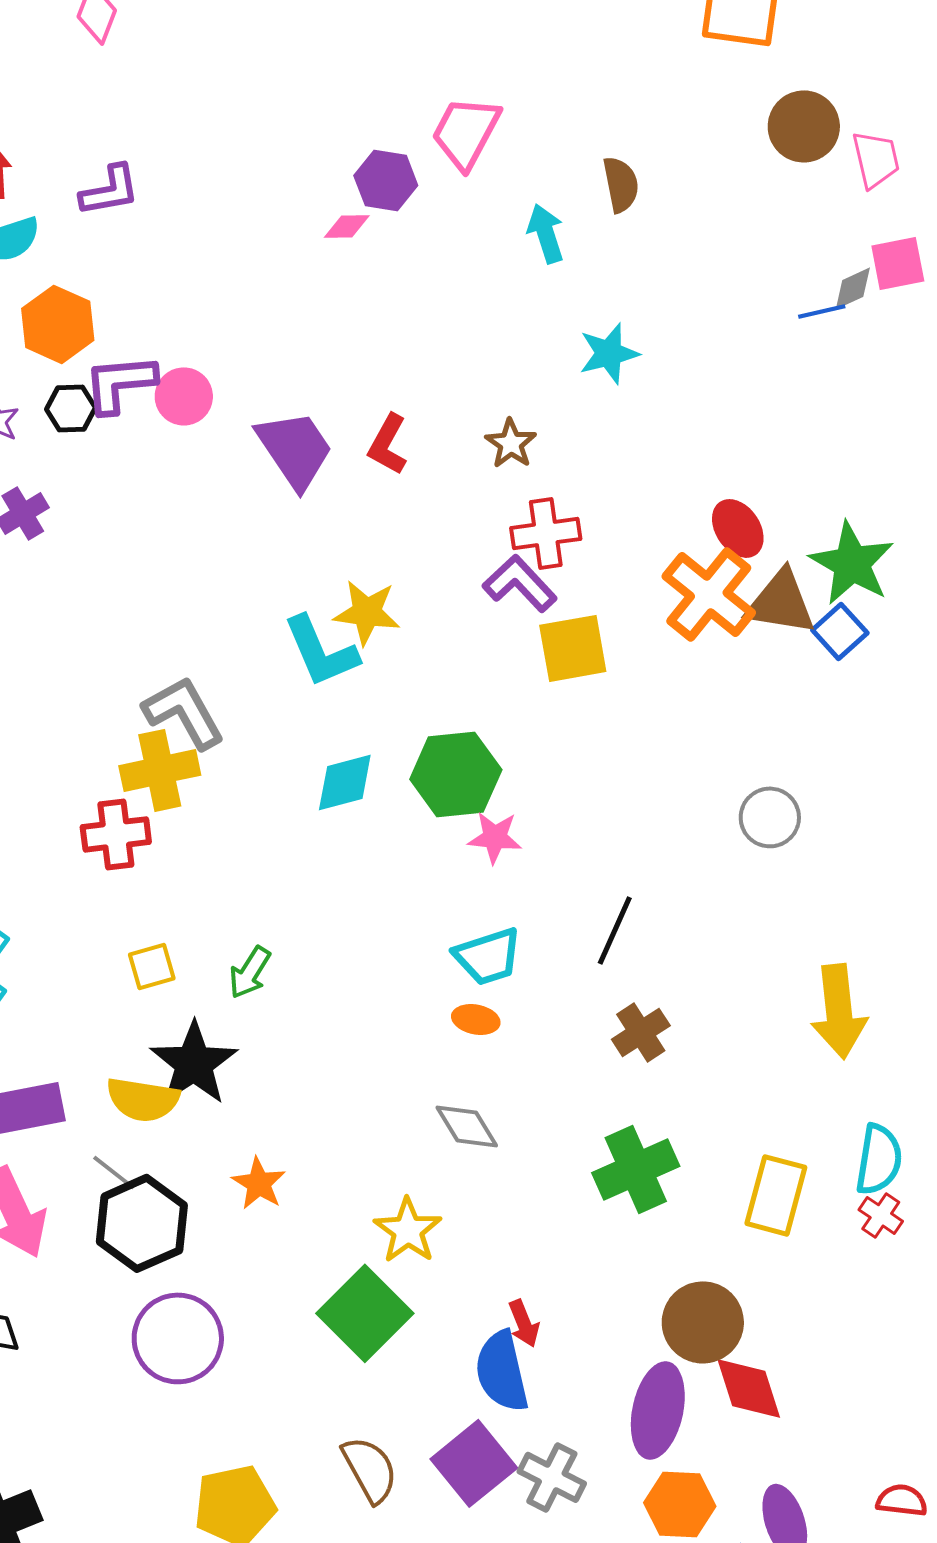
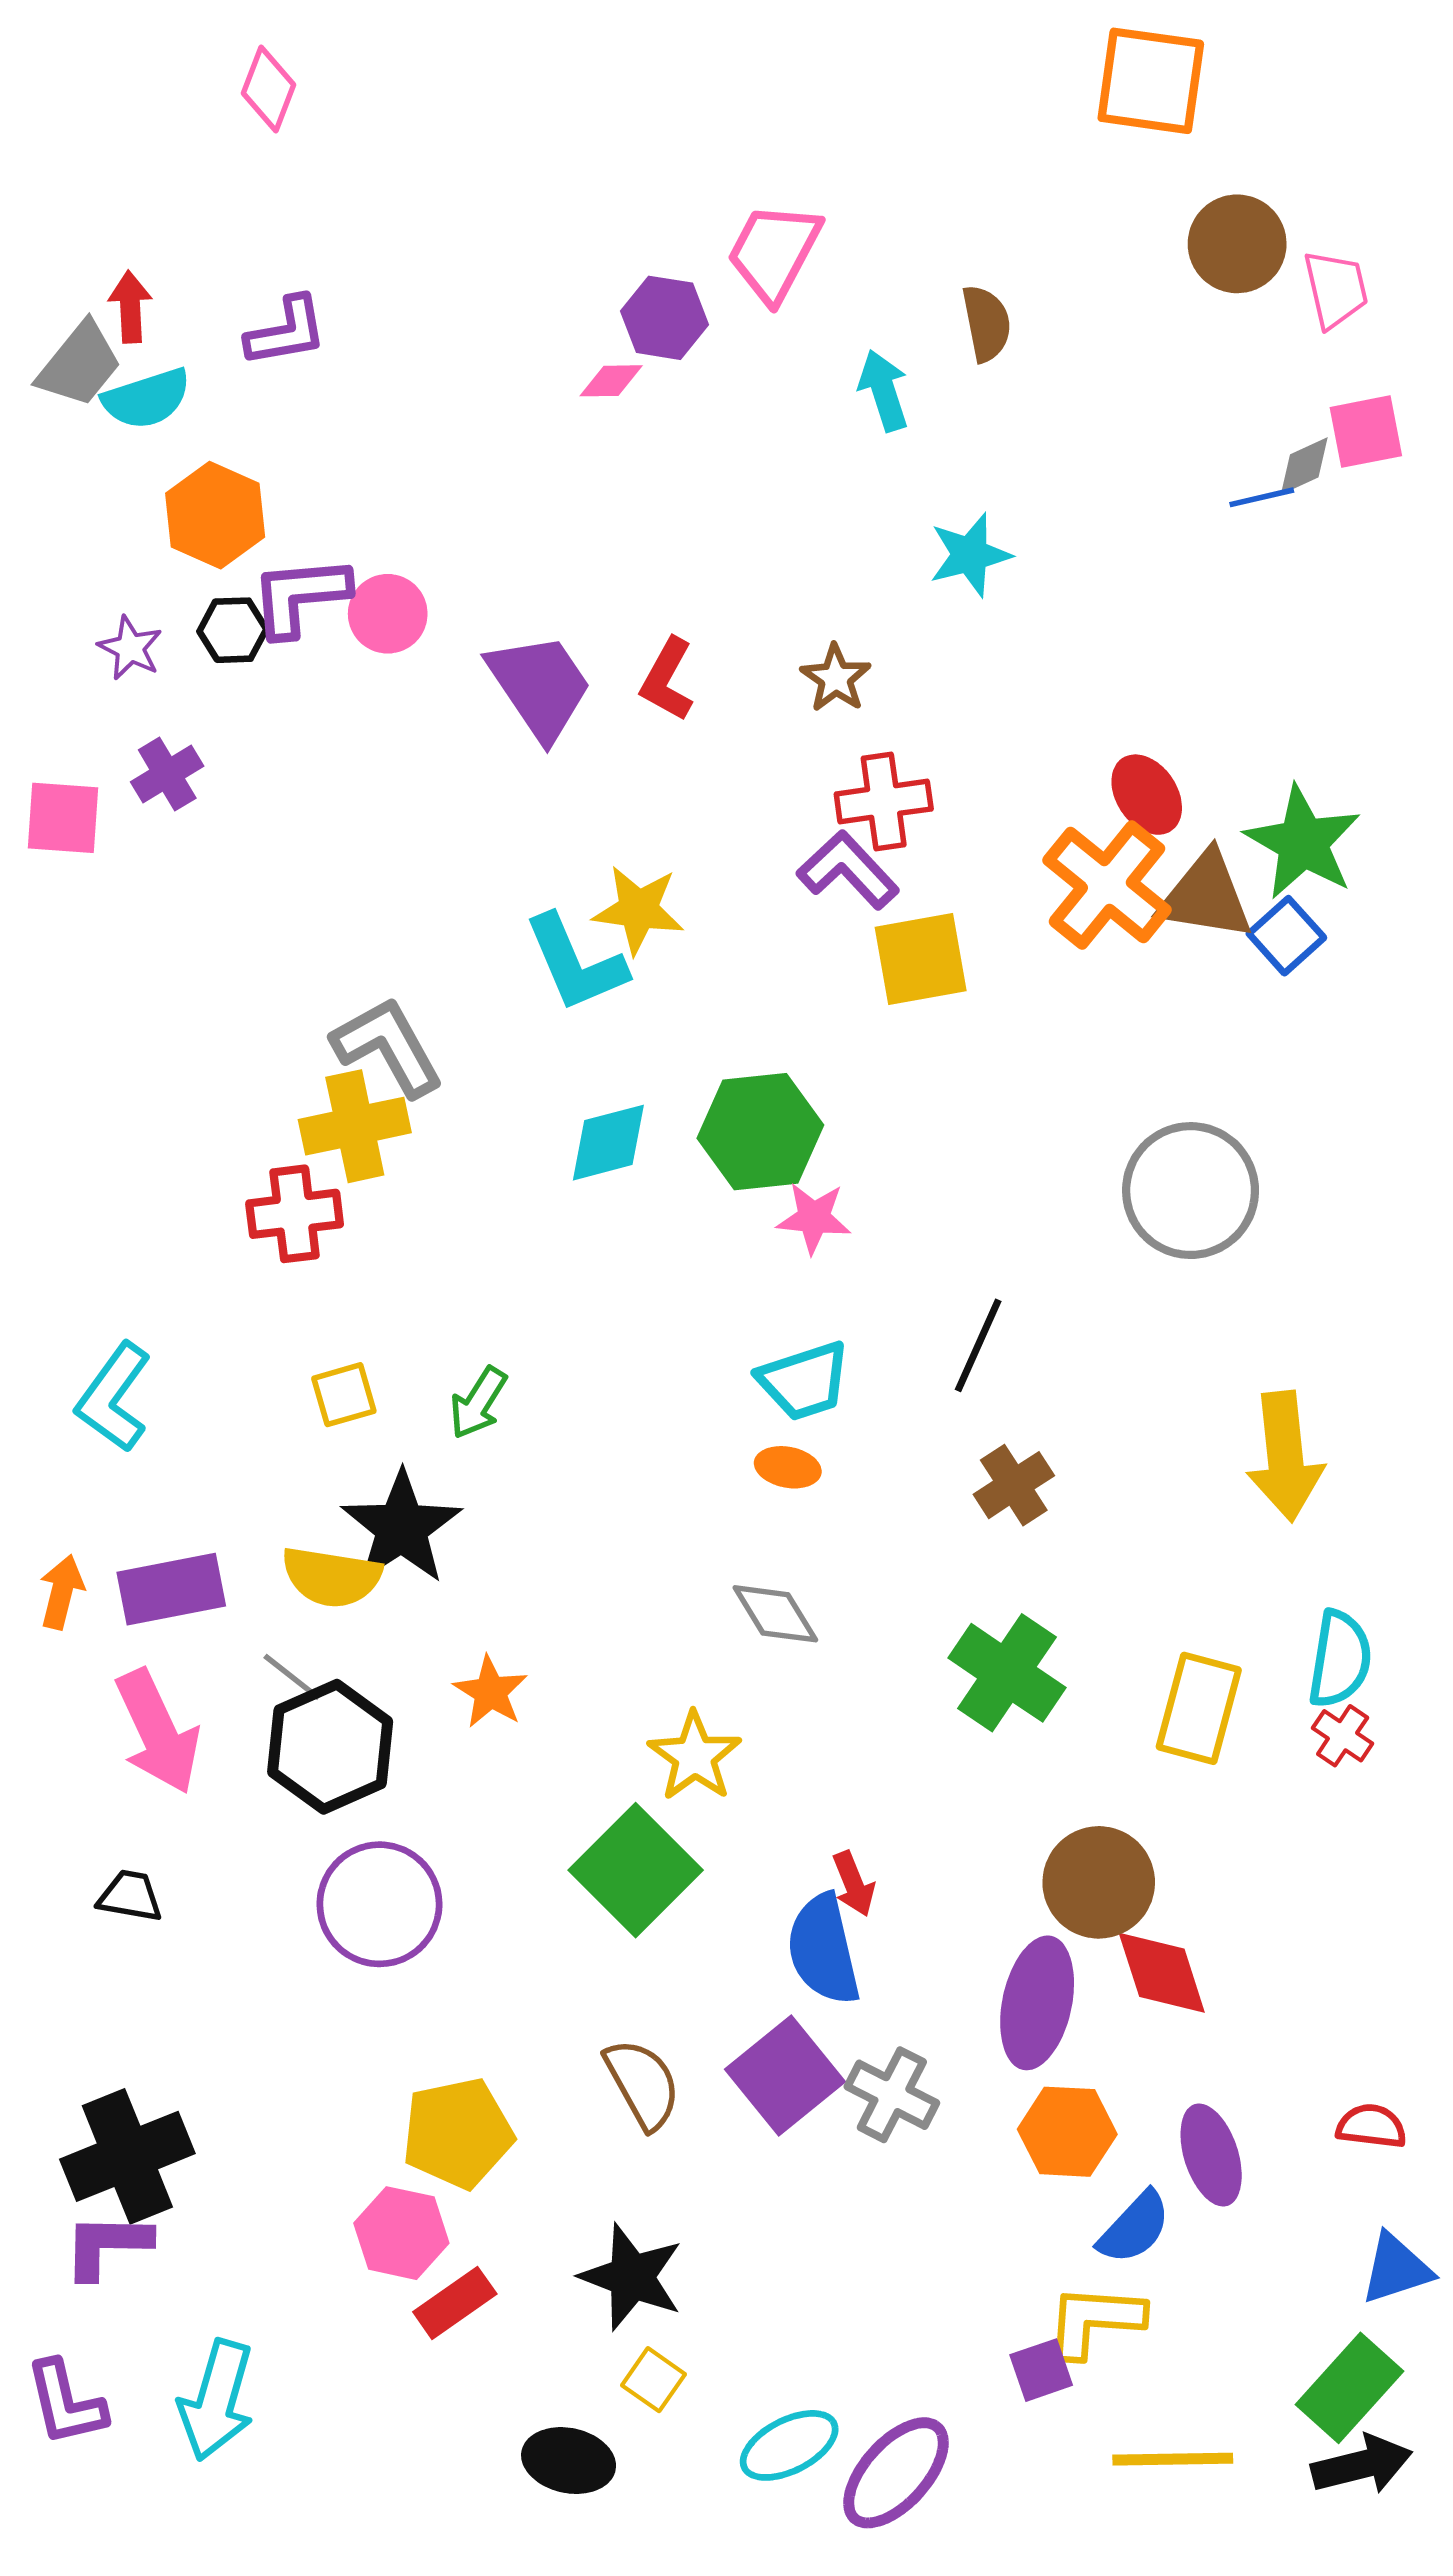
gray circle: (770, 817) -> (1191, 1191), size x1.6
green cross: (636, 1169) -> (1007, 1673), turned -32

